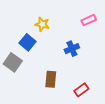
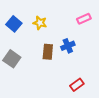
blue square: (27, 42) -> (14, 24), moved
brown rectangle: (51, 79) -> (48, 52), moved

